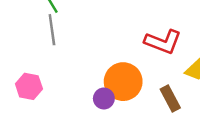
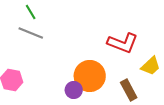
gray line: (52, 30) -> (31, 33), turned -60

